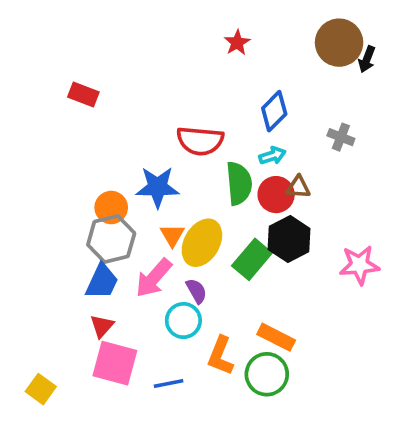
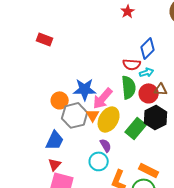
red semicircle: (200, 141) -> (132, 64), moved, size x0.7
gray hexagon: (111, 239) -> (75, 115), moved
pink arrow: (154, 278) -> (103, 98), moved

